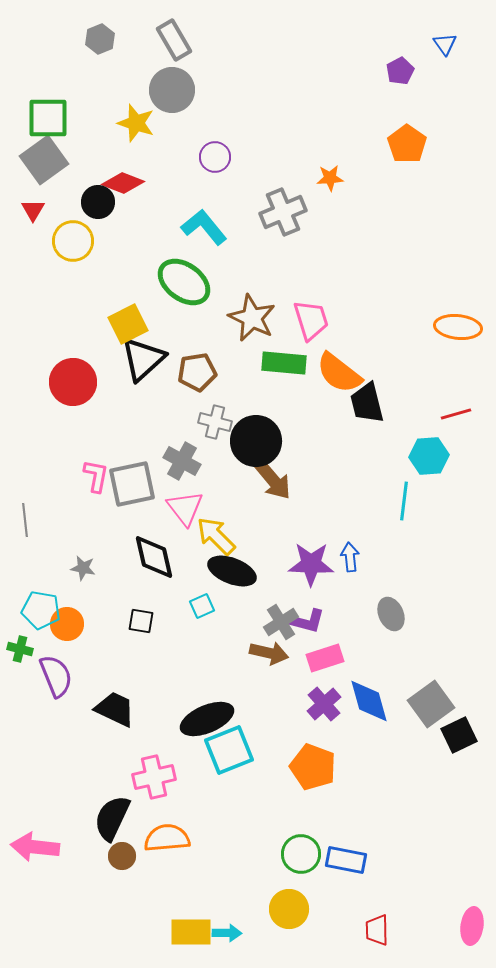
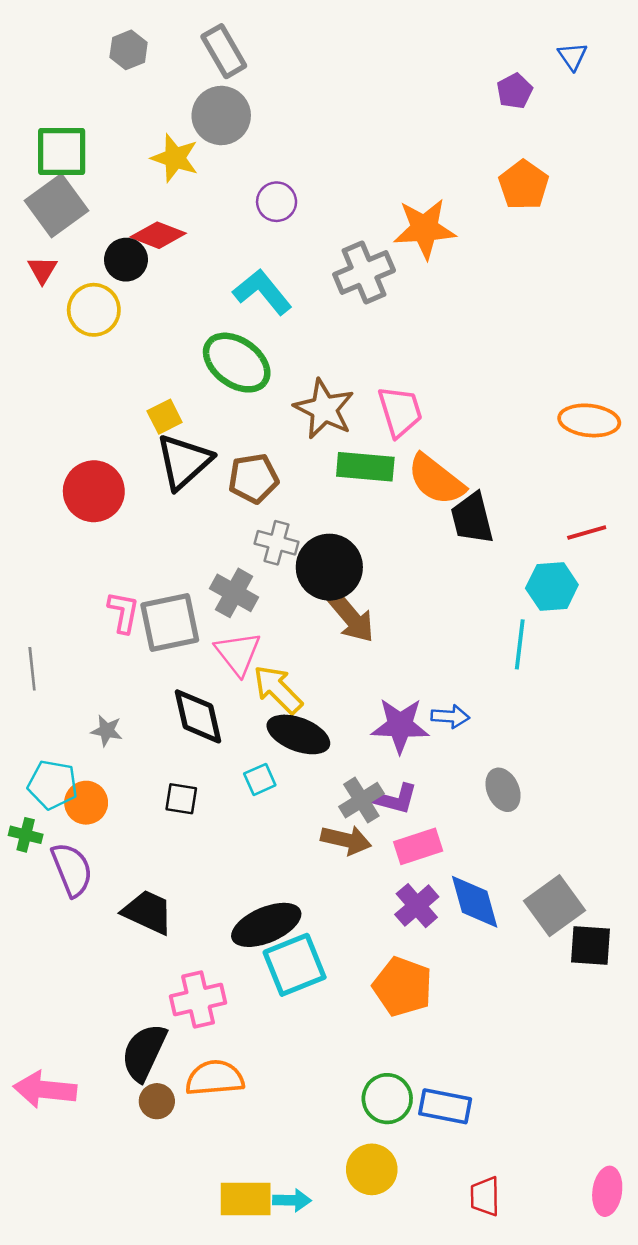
orange star: (330, 178) -> (425, 229), size x1.8
yellow square: (128, 324) -> (165, 417), size x0.7
blue arrow: (350, 557) -> (450, 716), turned 100
black square: (459, 735) -> (591, 945), turned 30

